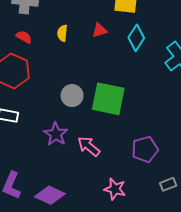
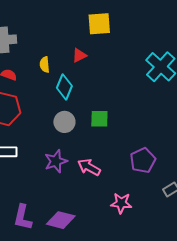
cyan diamond: (136, 38) -> (64, 87), moved
green square: (108, 99) -> (99, 119), size x0.6
purple star: (56, 134) -> (56, 161), turned 30

